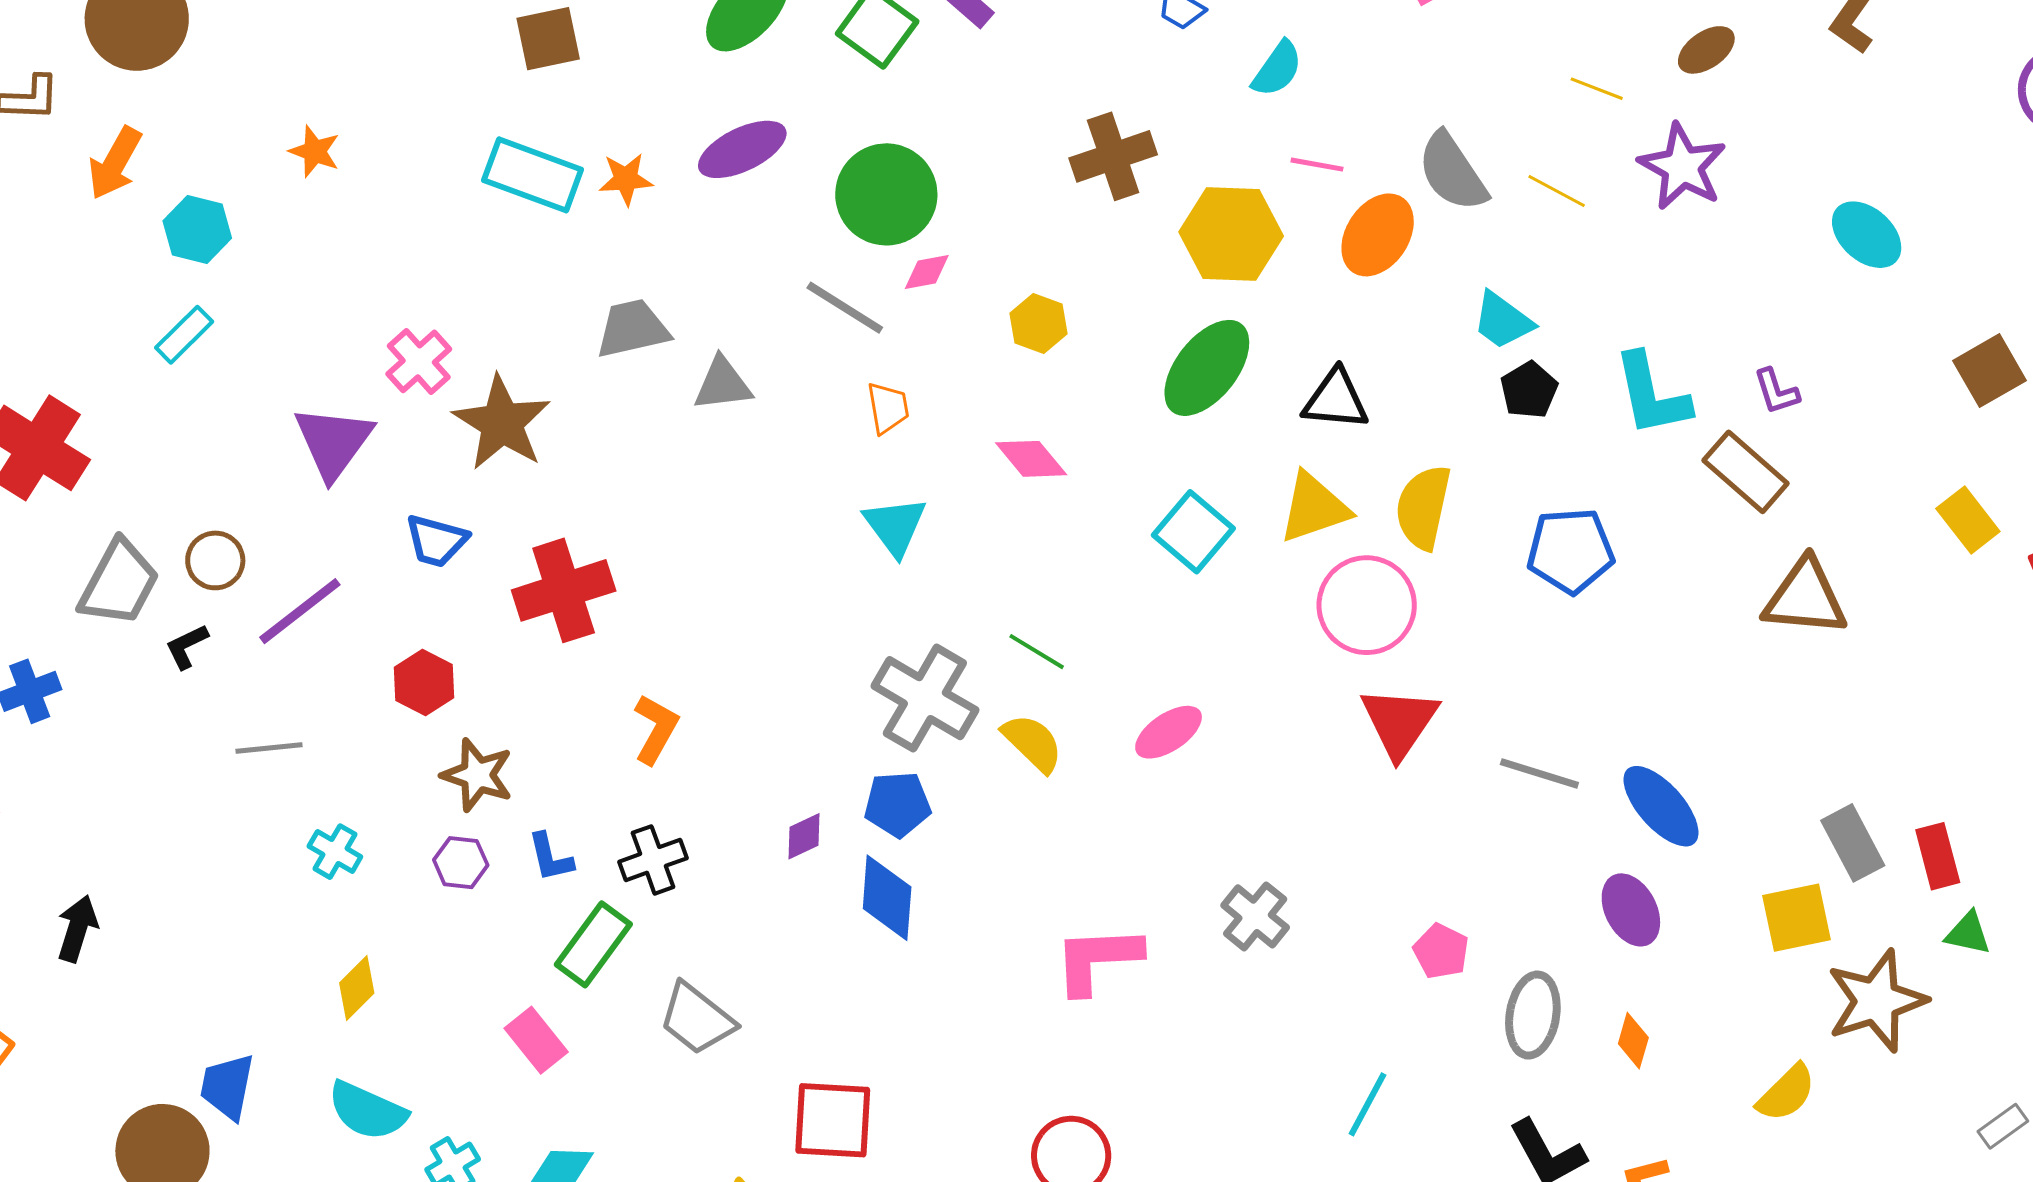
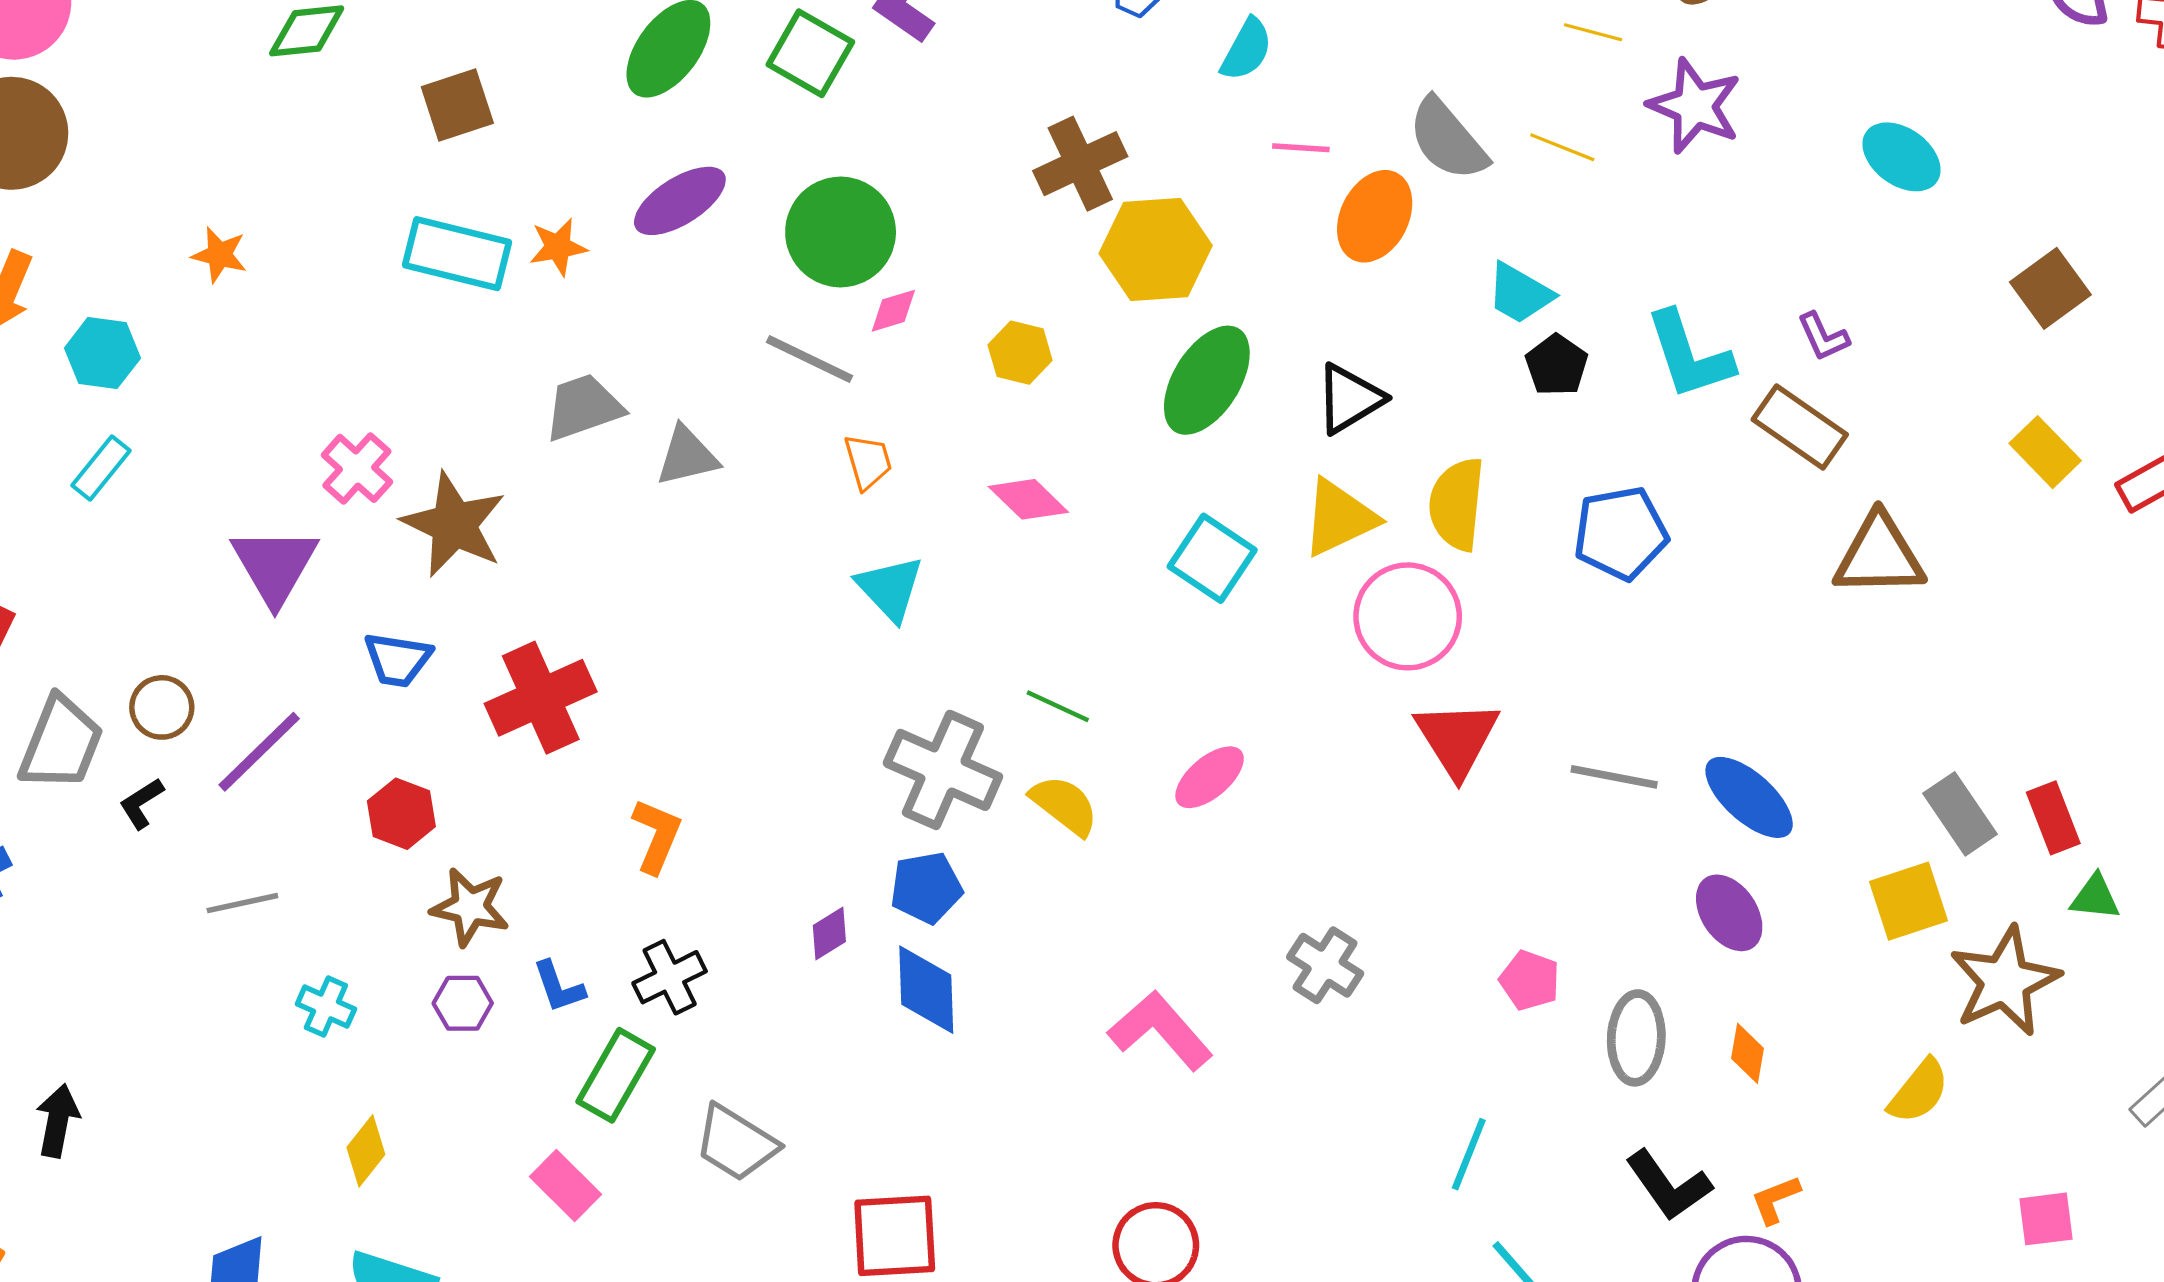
yellow hexagon: (1231, 234) -> (1156, 249), moved
black triangle: (1336, 400) -> (1349, 399), turned -30
pink L-shape: (1097, 959) -> (1160, 1031), turned 58

